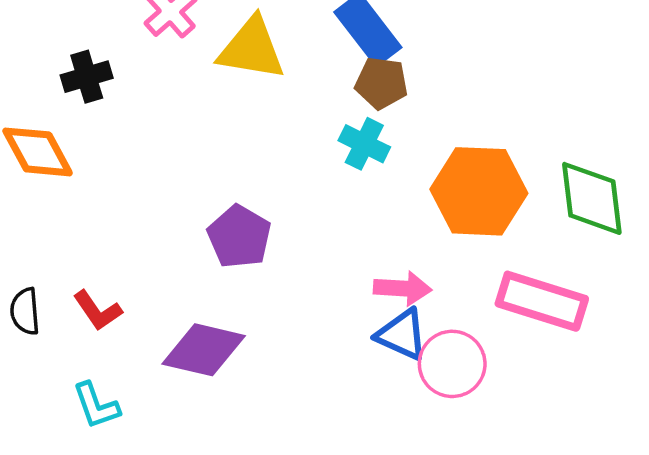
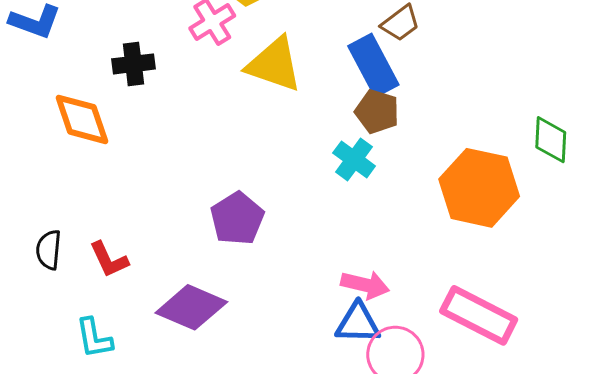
orange hexagon: (479, 191) -> (479, 188), moved
green diamond: (592, 198) -> (551, 140), moved, size x0.7
blue triangle: (402, 335) -> (358, 323), turned -33

